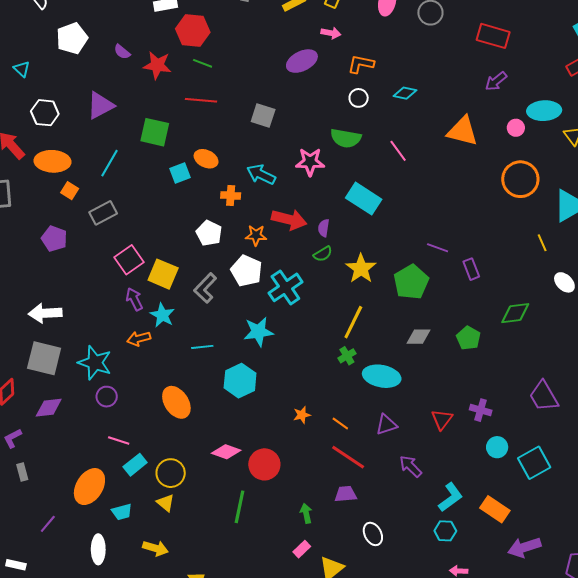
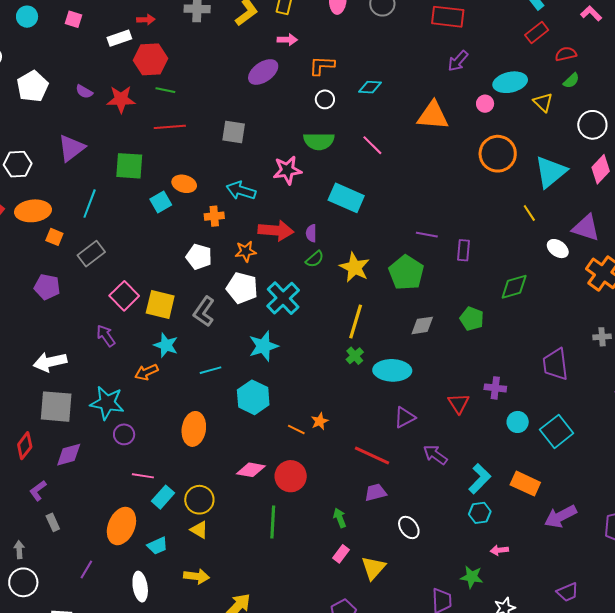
purple rectangle: (471, 269) -> (463, 250), turned 35
purple arrow: (134, 299) -> (106, 336), moved
purple trapezoid: (544, 396) -> (555, 364), turned 32
orange ellipse: (176, 402) -> (194, 429), turned 52
orange line: (340, 423) -> (296, 429), moved

